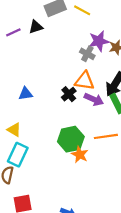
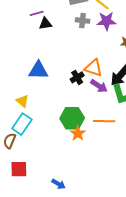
black triangle: (36, 27) -> (45, 24), moved
purple star: (99, 41) -> (107, 21), moved
gray cross: (87, 54) -> (83, 21), moved, turned -32
blue triangle: (26, 94) -> (38, 70), size x1.5

